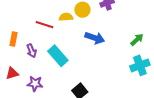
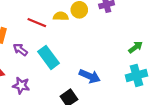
blue arrow: (95, 38) -> (90, 76), moved
purple arrow: (31, 51) -> (20, 50), turned 144

